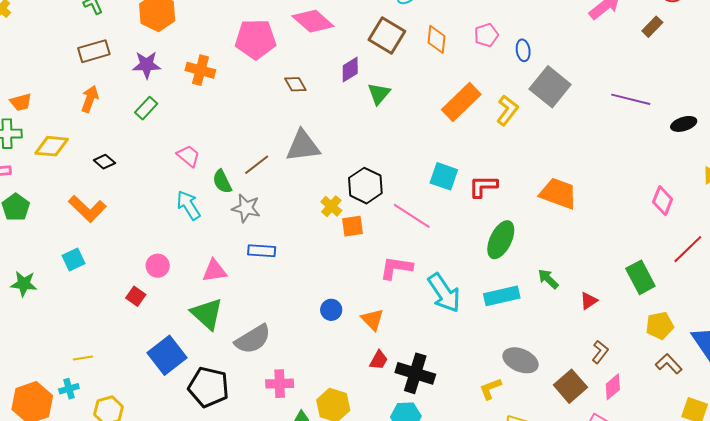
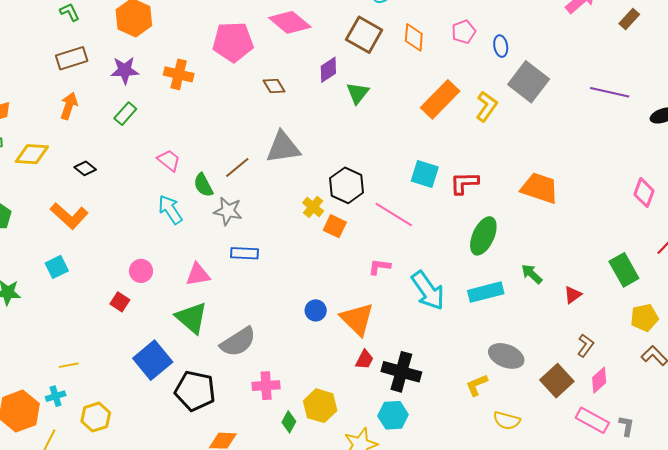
orange square: (353, 226) -> (335, 226), turned 35
pink L-shape: (396, 268) -> (379, 267), size x0.7
orange triangle: (372, 320) -> (357, 319), size x1.5

